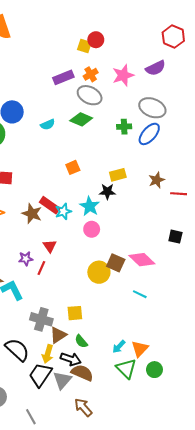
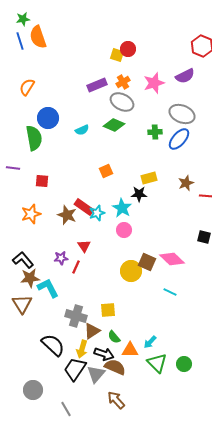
orange triangle: (140, 349) -> (130, 350), moved, turned 48

